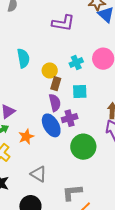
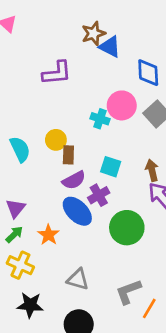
cyan semicircle: (23, 58) -> (20, 149), moved
cyan cross: (76, 63) -> (100, 119), moved, turned -32
cyan square: (80, 91) -> (111, 167), moved, turned 35
purple semicircle: (55, 103) -> (74, 180), turned 90

